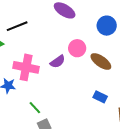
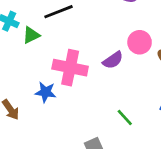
green line: (35, 108) -> (125, 118), moved

